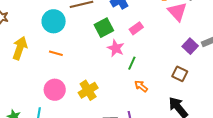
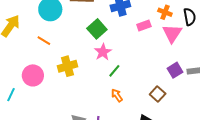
green square: (104, 28) -> (97, 29), turned -30
pink rectangle: (136, 28) -> (144, 25), moved
yellow cross: (88, 90) -> (68, 66), moved

